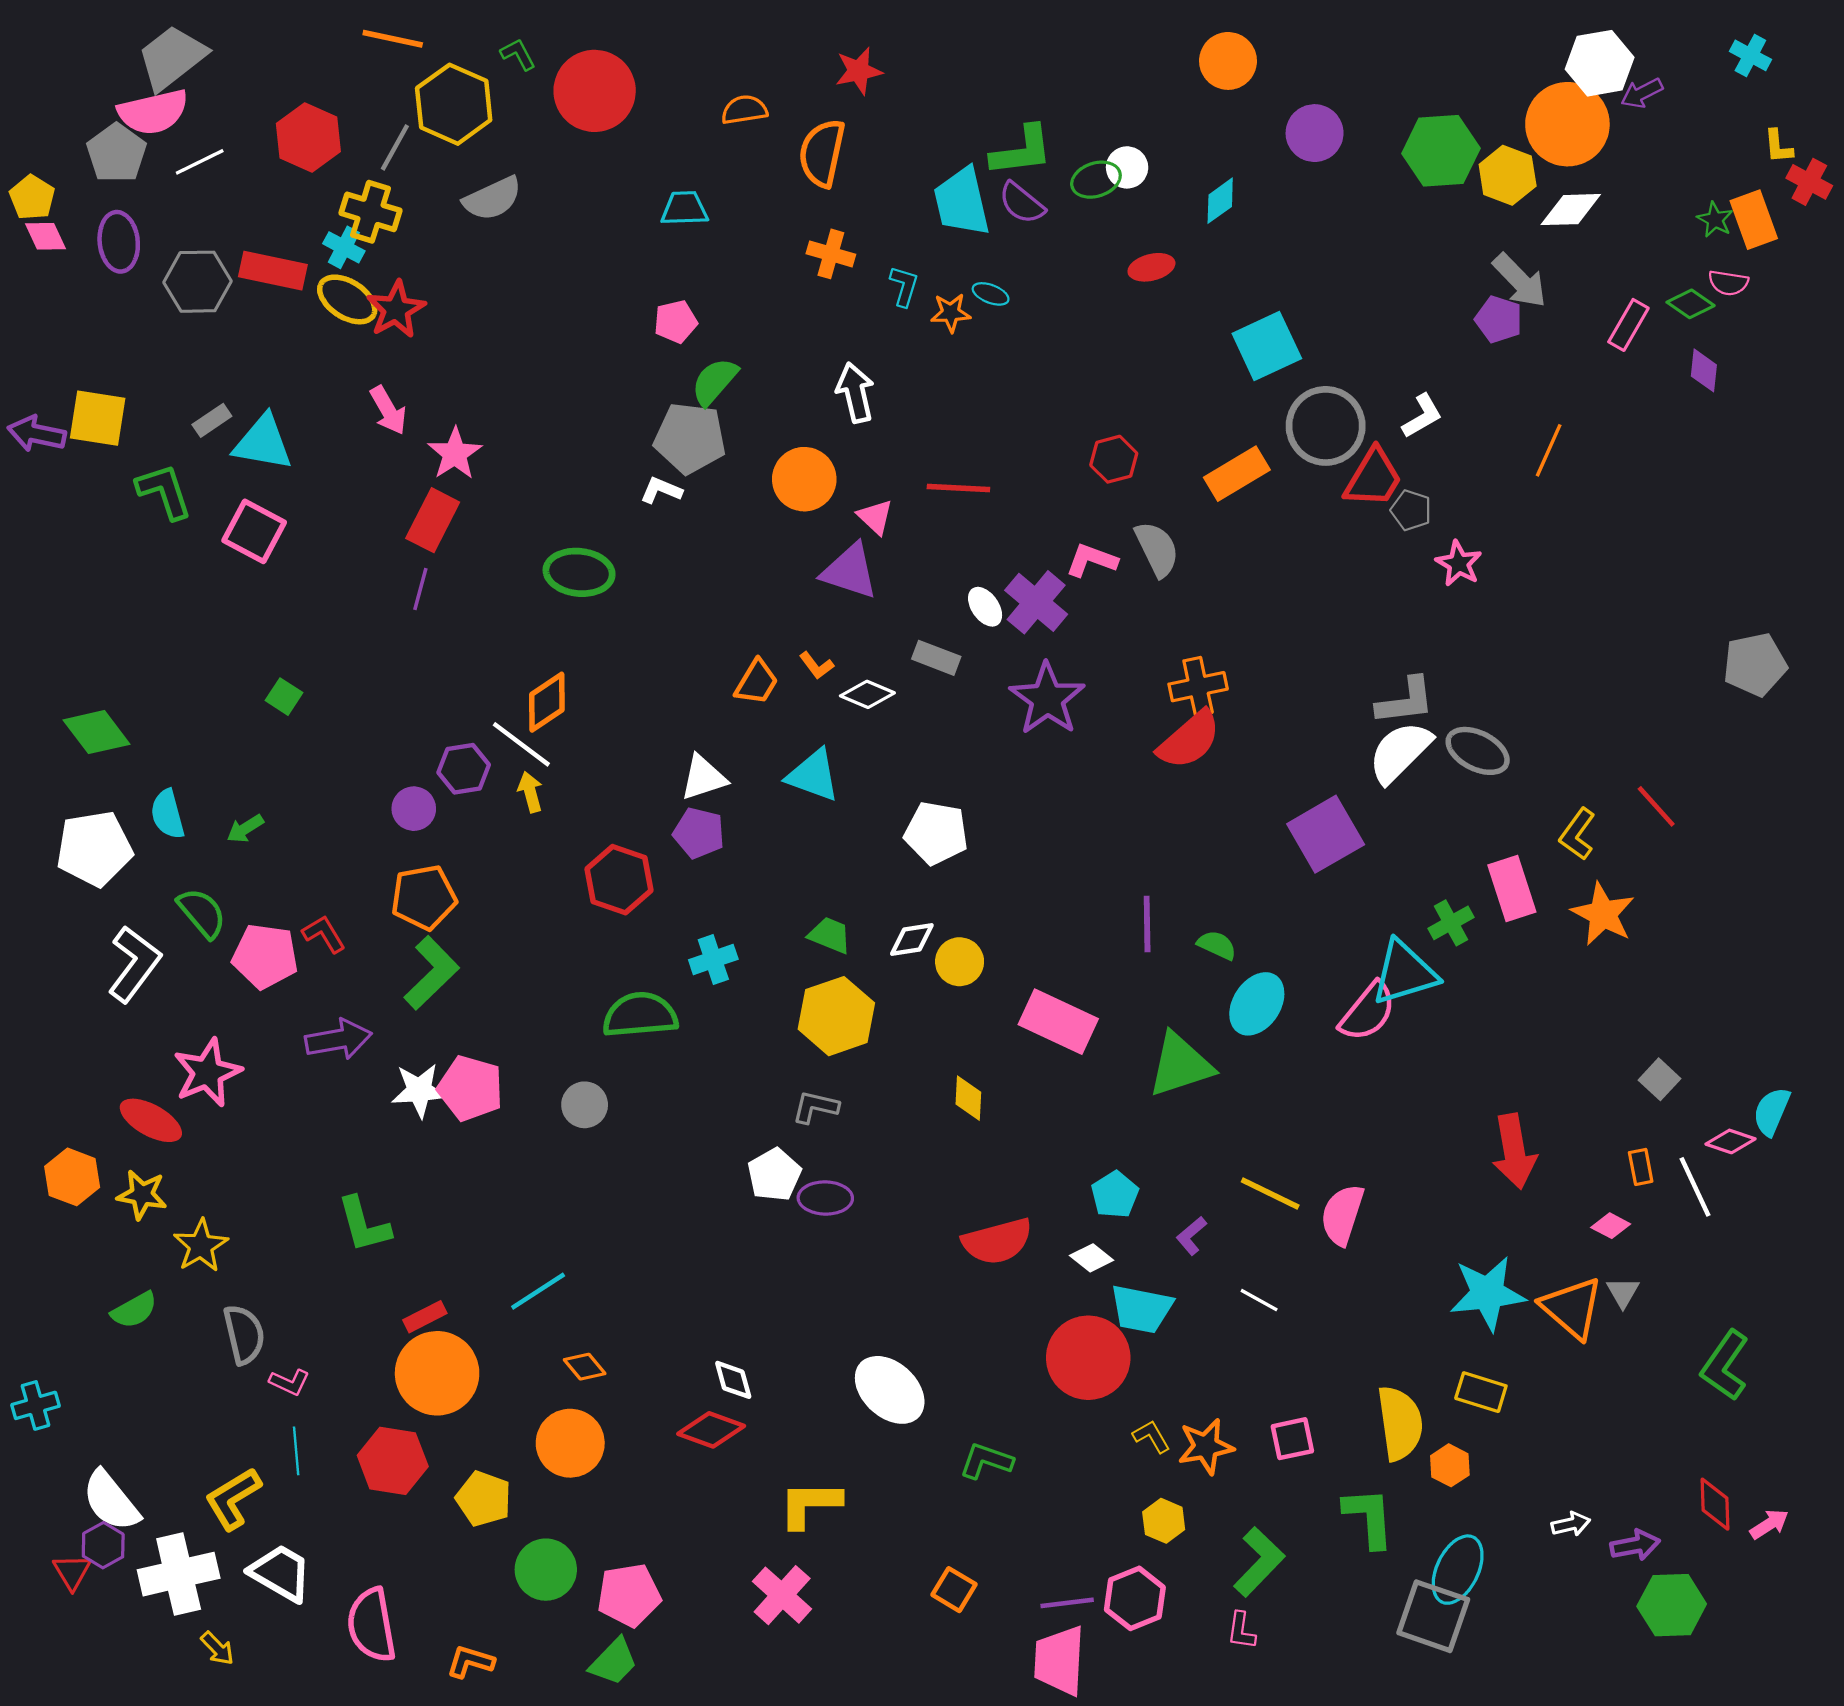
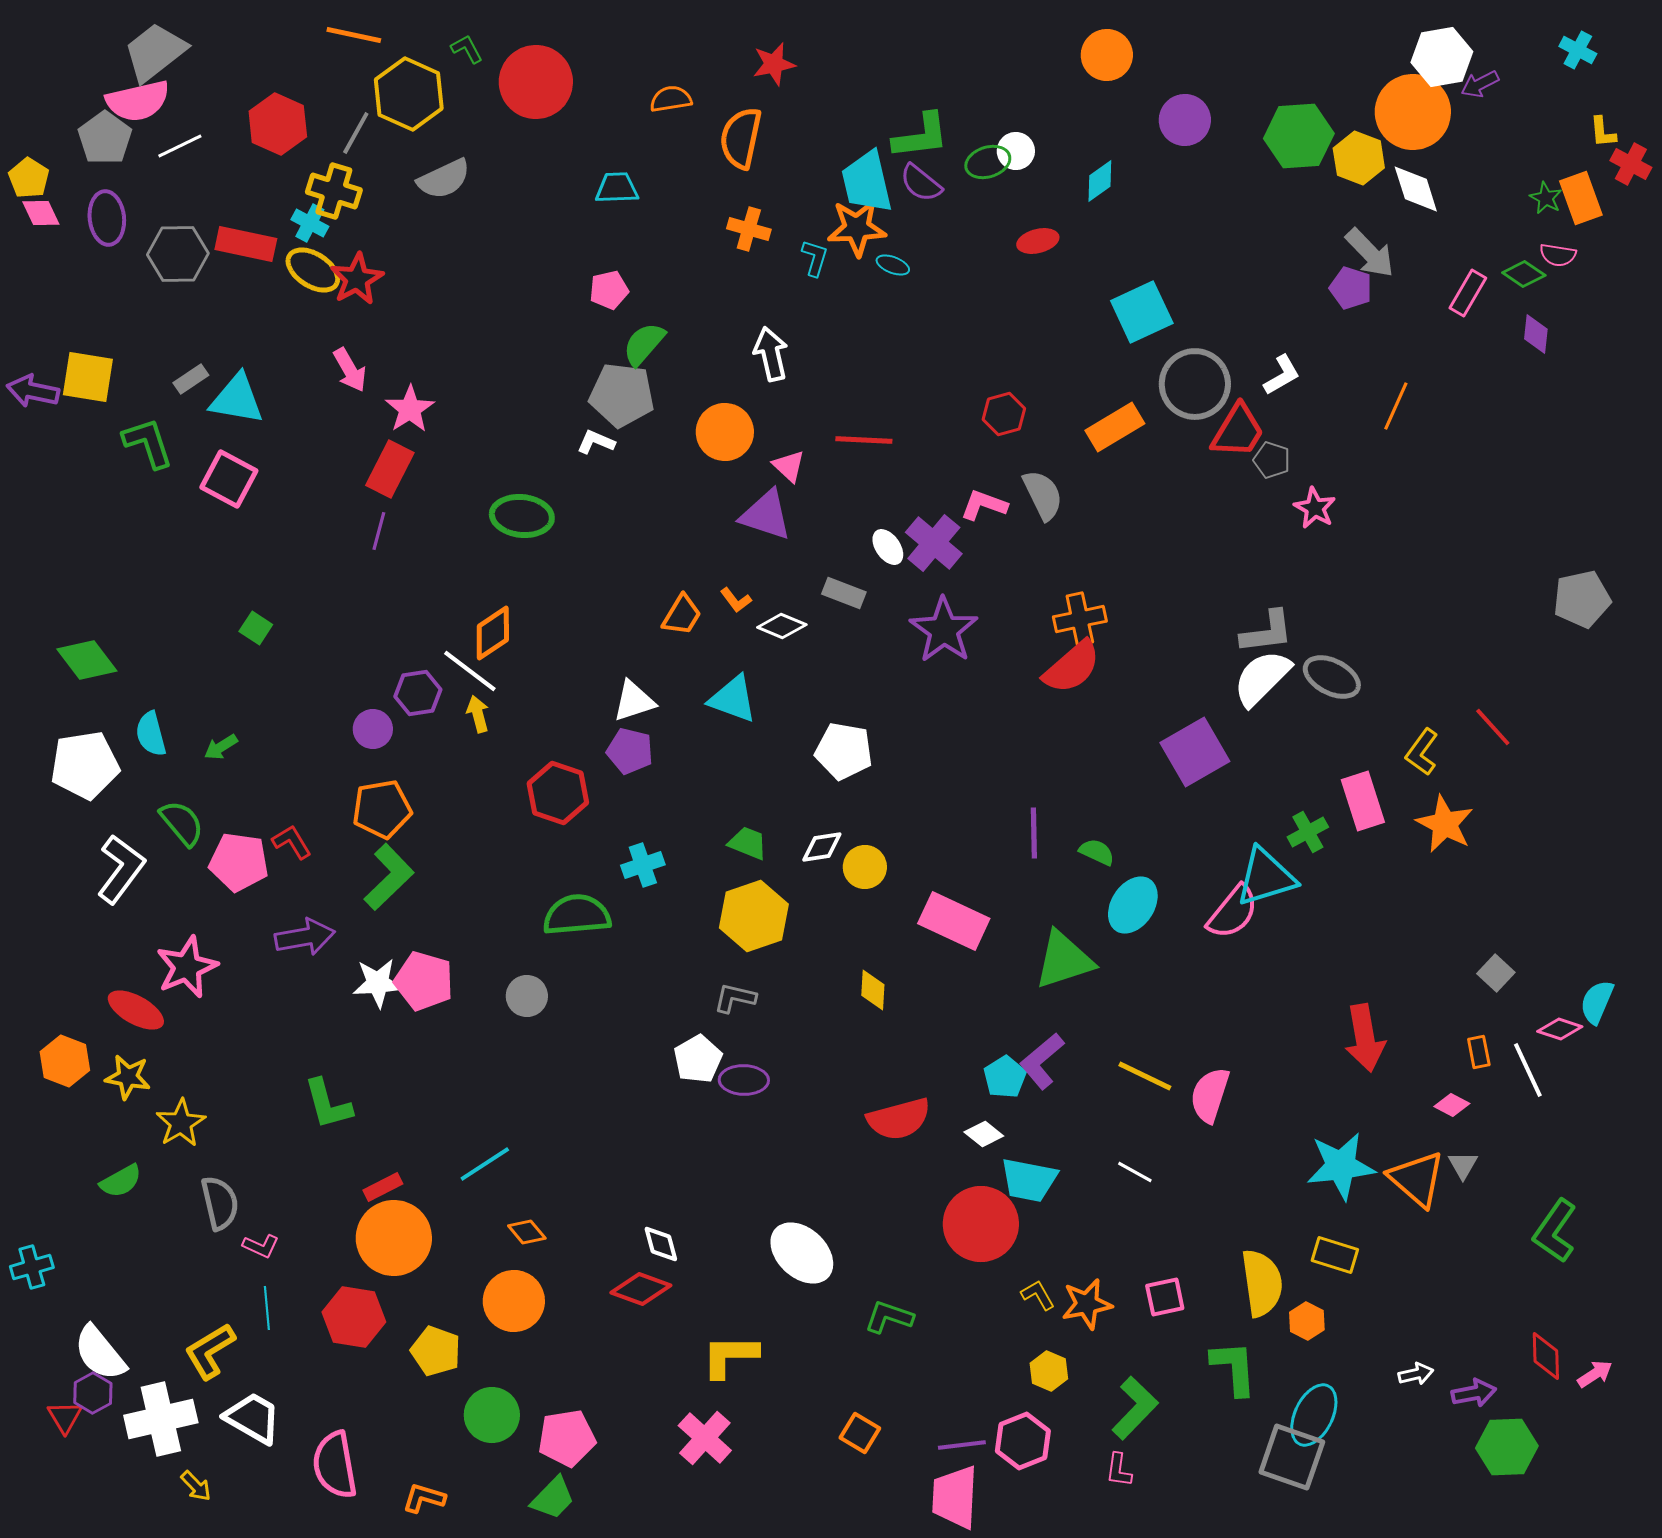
white diamond: (1571, 210) -> (1416, 189), turned 74
orange star: (951, 313) -> (857, 228), moved, size x1.6
purple L-shape: (1191, 1236) -> (1042, 1061), moved, size x1.6

